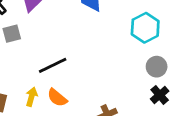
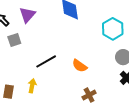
orange semicircle: (57, 98) -> (80, 66), moved

